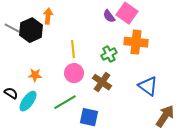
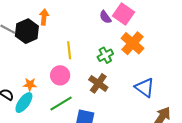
orange cross: (136, 42) -> (132, 43), turned 35
pink circle: (74, 73) -> (60, 75), moved
orange star: (35, 75) -> (30, 84), moved

